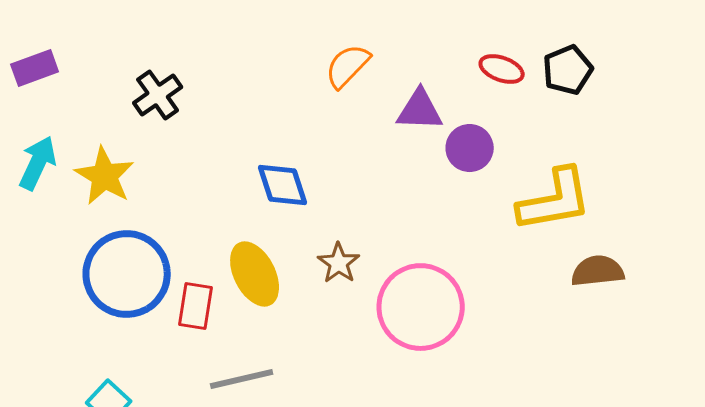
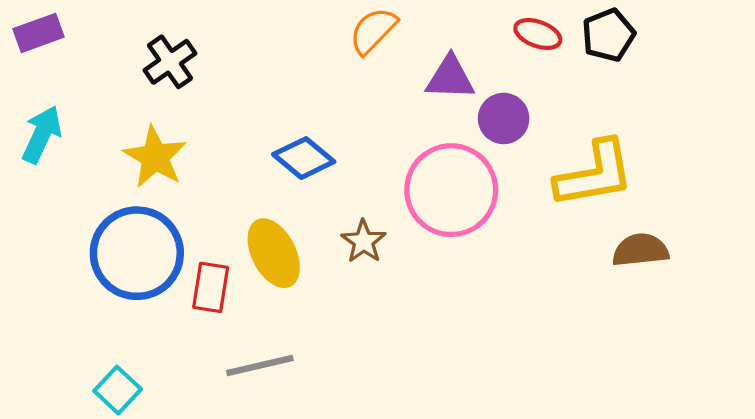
yellow star: (105, 176) -> (155, 157), moved
blue diamond: (283, 185) -> (304, 158), turned -32
pink circle: (421, 307) -> (451, 190), moved

